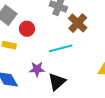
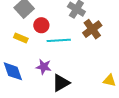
cyan line: (61, 48) -> (59, 40), moved

